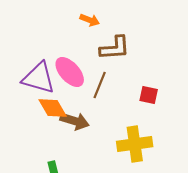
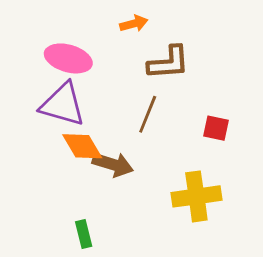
orange arrow: (90, 20) -> (134, 24), turned -36
pink ellipse: (70, 72) -> (68, 58), moved, turned -32

